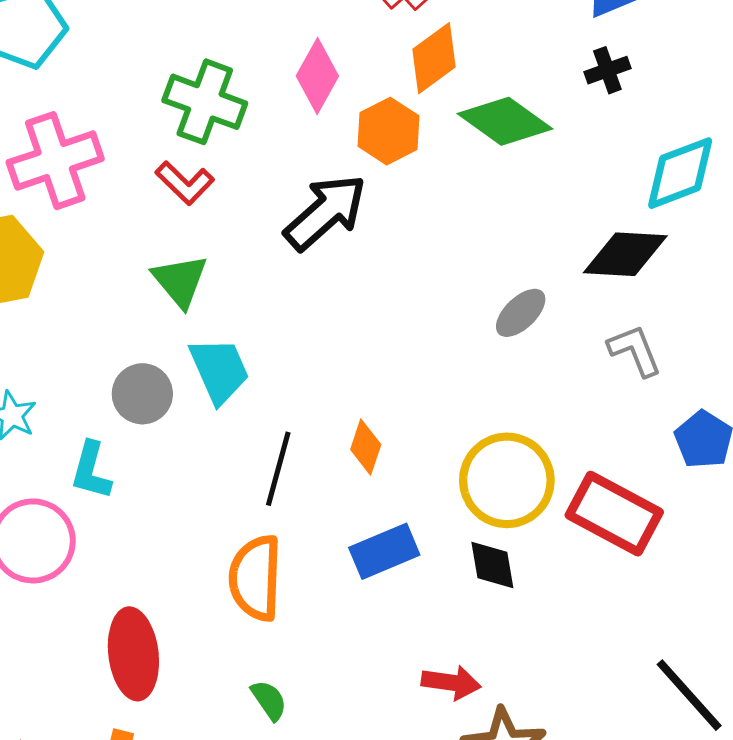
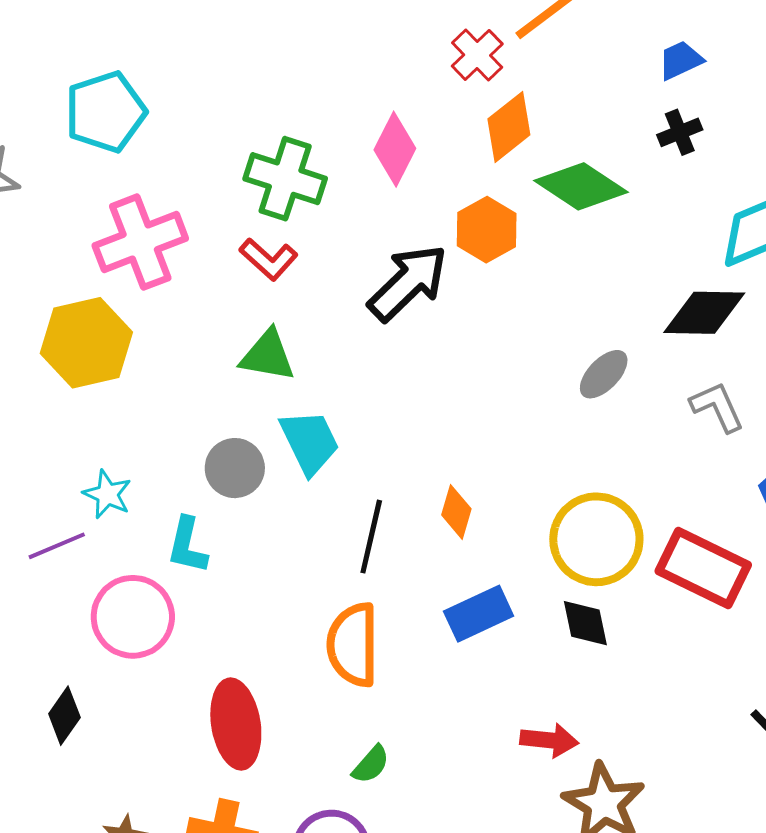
orange hexagon: (388, 131) -> (487, 230), moved
green triangle: (180, 281) -> (268, 356), turned -38
green semicircle: (269, 700) -> (371, 764), turned 78

